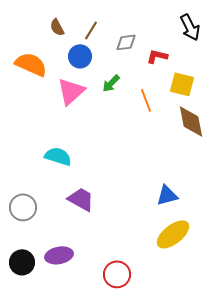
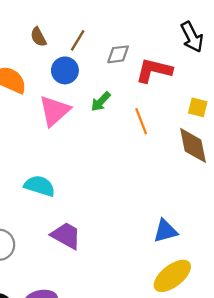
red L-shape: (157, 56) -> (154, 70), size x1.5
yellow square: (182, 84) -> (198, 107), moved, size x0.7

